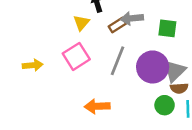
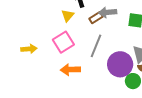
purple circle: (153, 67) -> (120, 64), moved
orange arrow: (97, 106) -> (70, 70), moved

